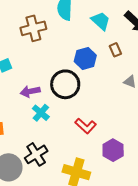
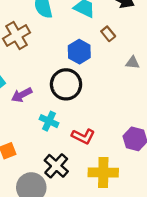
purple arrow: (30, 91) -> (22, 95), moved
red L-shape: (86, 126) -> (83, 136), moved

